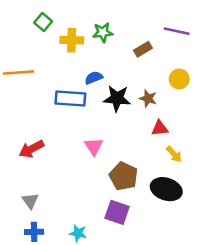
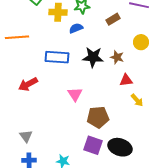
blue semicircle: (94, 78) -> (76, 28), moved
red arrow: (32, 149) -> (28, 84), moved
brown pentagon: (123, 176) -> (98, 117), turned -30
black ellipse: (166, 189) -> (120, 147), moved

